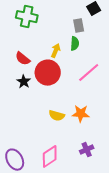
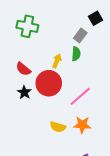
gray rectangle: (79, 26) -> (80, 36), turned 48
pink line: (89, 73) -> (80, 96), moved

